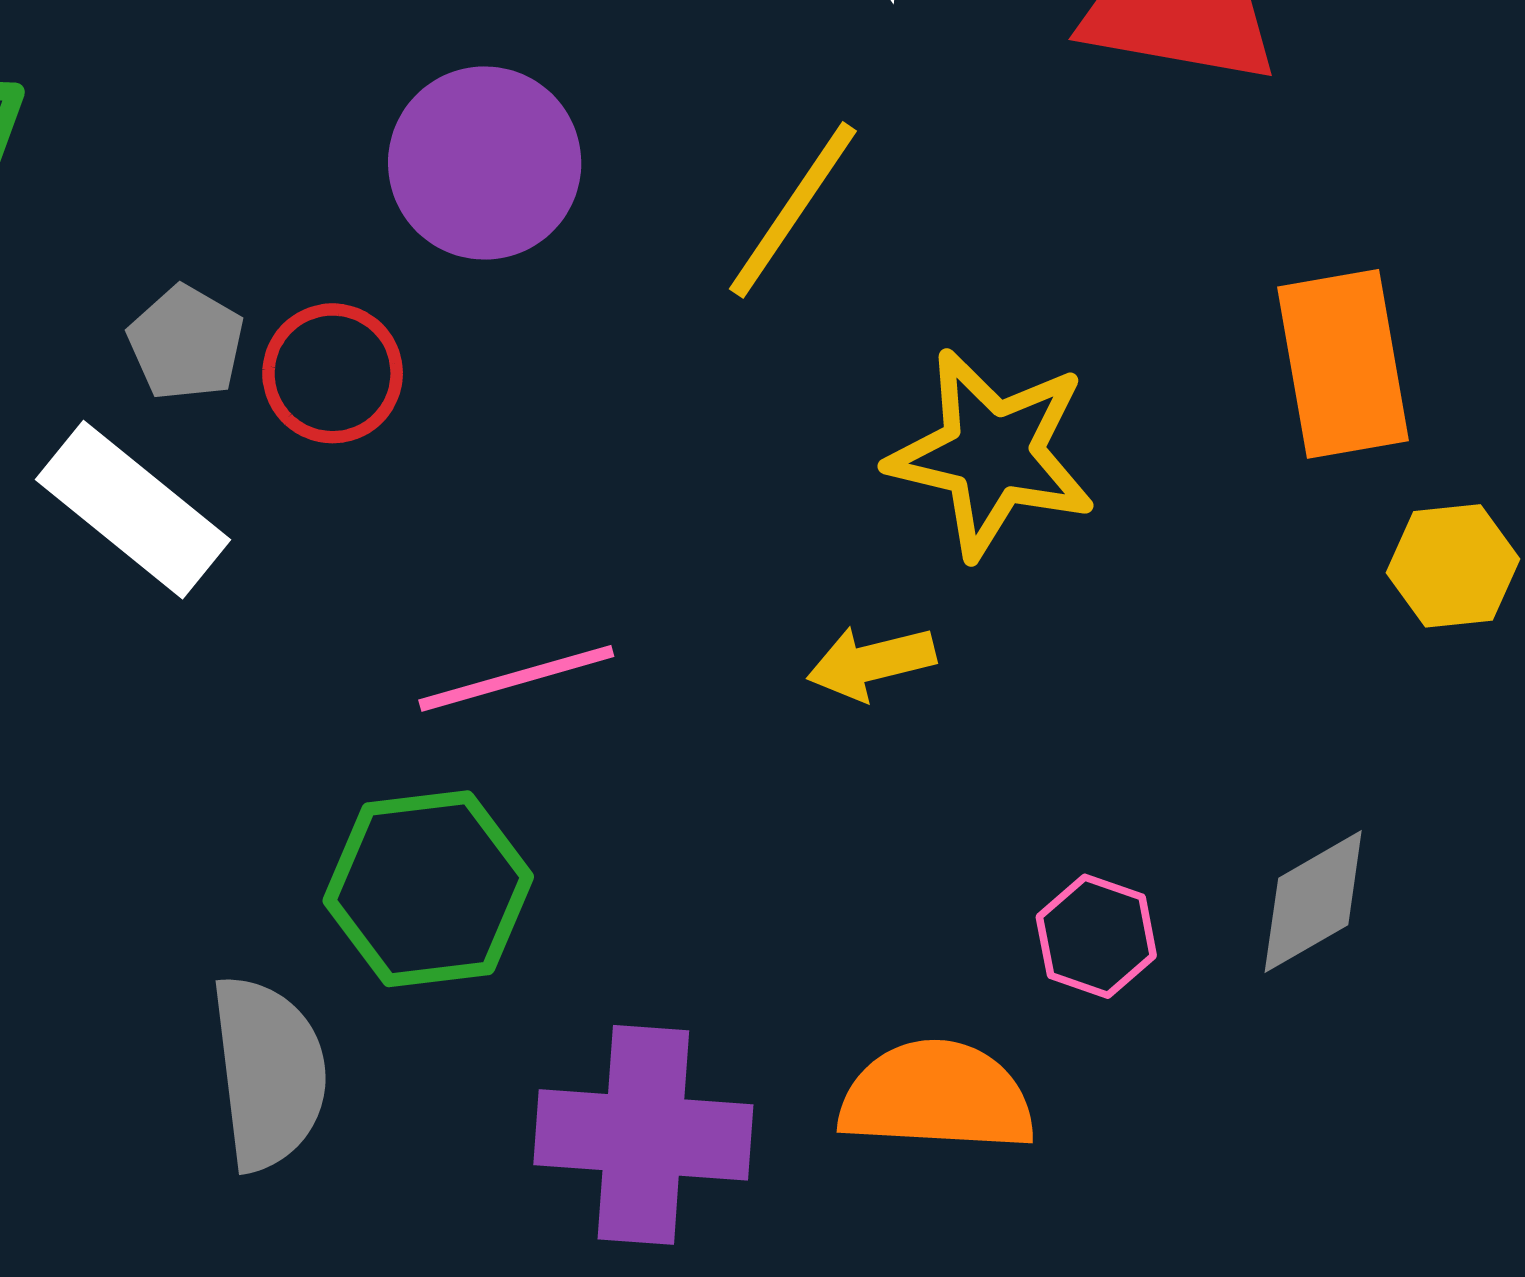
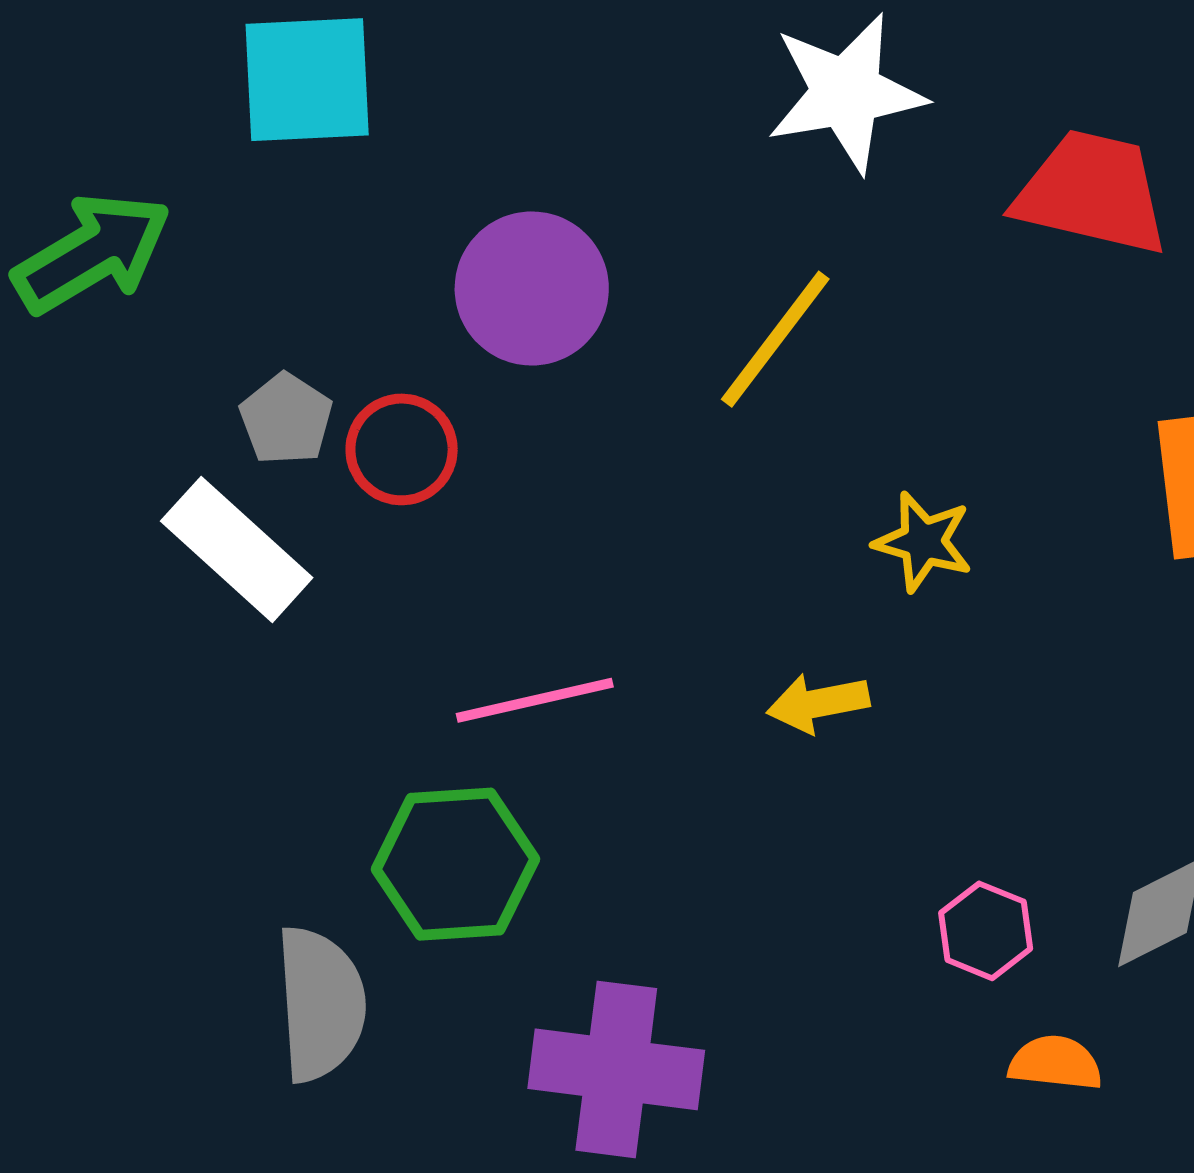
yellow star: (992, 453) -> (923, 542), size x0.6
orange semicircle: (937, 1096) -> (1055, 1063), moved, size x0.6

